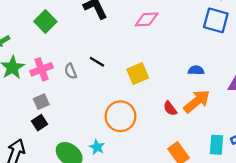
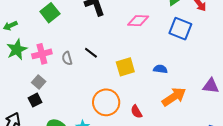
blue square: (216, 20) -> (180, 29), moved
blue semicircle: (196, 70) -> (160, 69), moved
gray square: (41, 102) -> (39, 82), turned -32
red semicircle: (170, 108) -> (136, 112), moved

